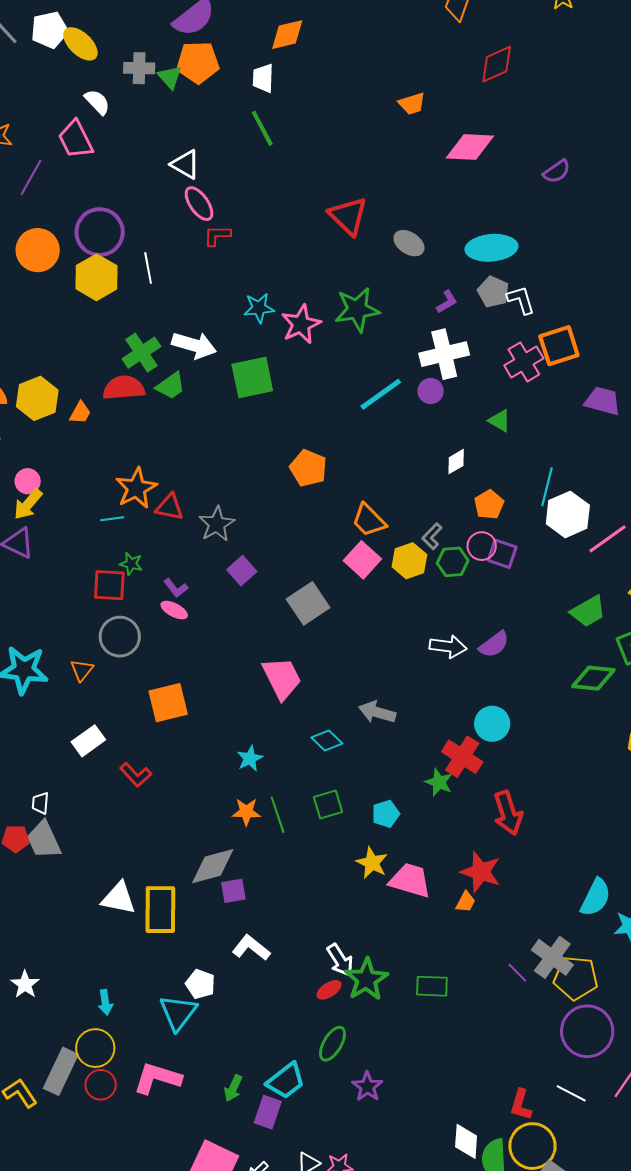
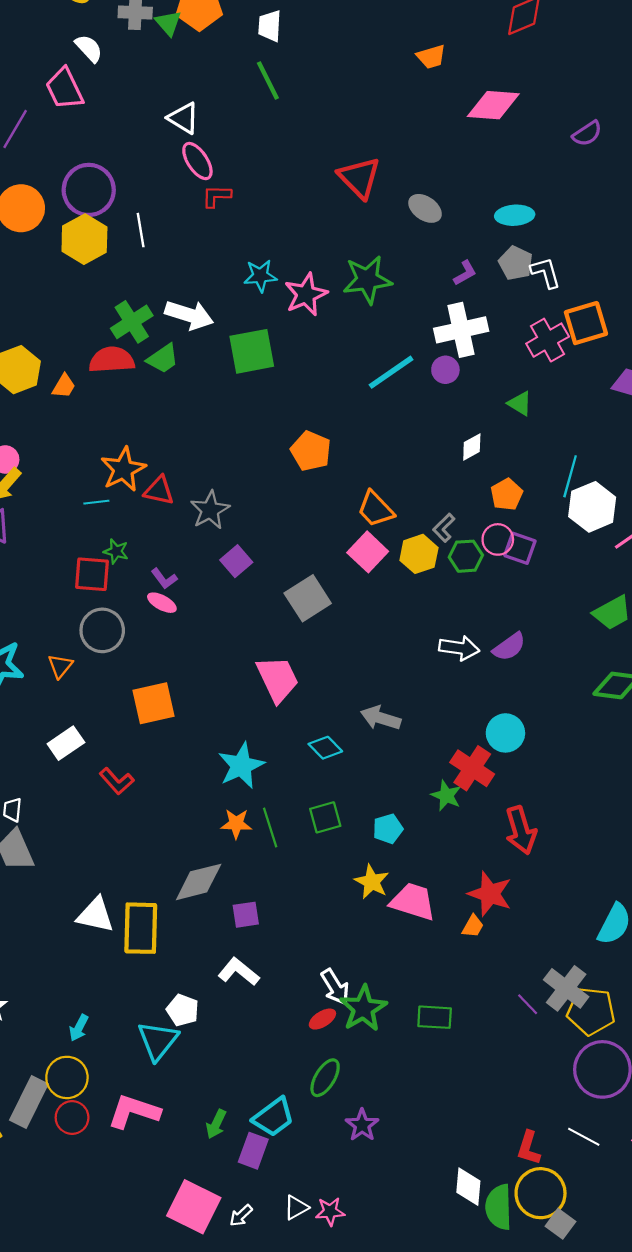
cyan ellipse: (491, 248) -> (515, 215), size x0.7
cyan star: (250, 758) -> (241, 766), size x1.6
purple square: (233, 891) -> (246, 915), moved
cyan arrow: (105, 1002) -> (79, 1028), turned 35

